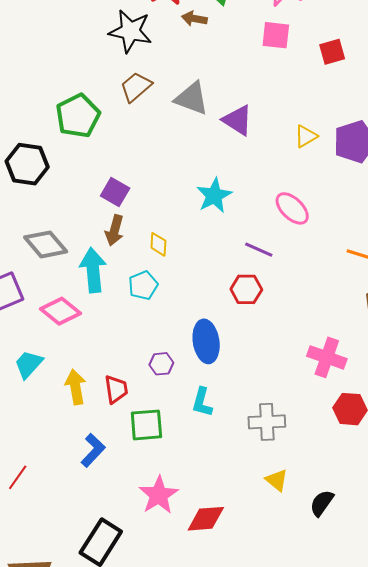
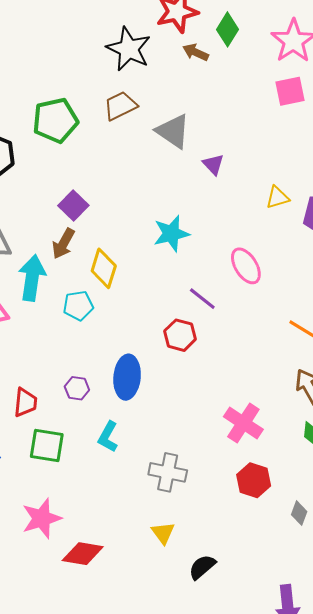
pink square: (276, 35) -> (290, 91), moved, turned -32
purple triangle: (237, 120) -> (213, 164), size x0.7
yellow diamond: (158, 244) -> (104, 268), size x1.5

